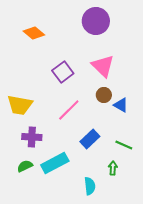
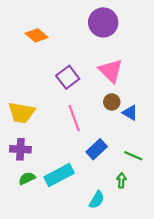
pink line: (69, 110) -> (74, 118), turned -65
purple cross: (32, 137) -> (20, 149), moved
cyan semicircle: (90, 186) -> (97, 200), turned 36

